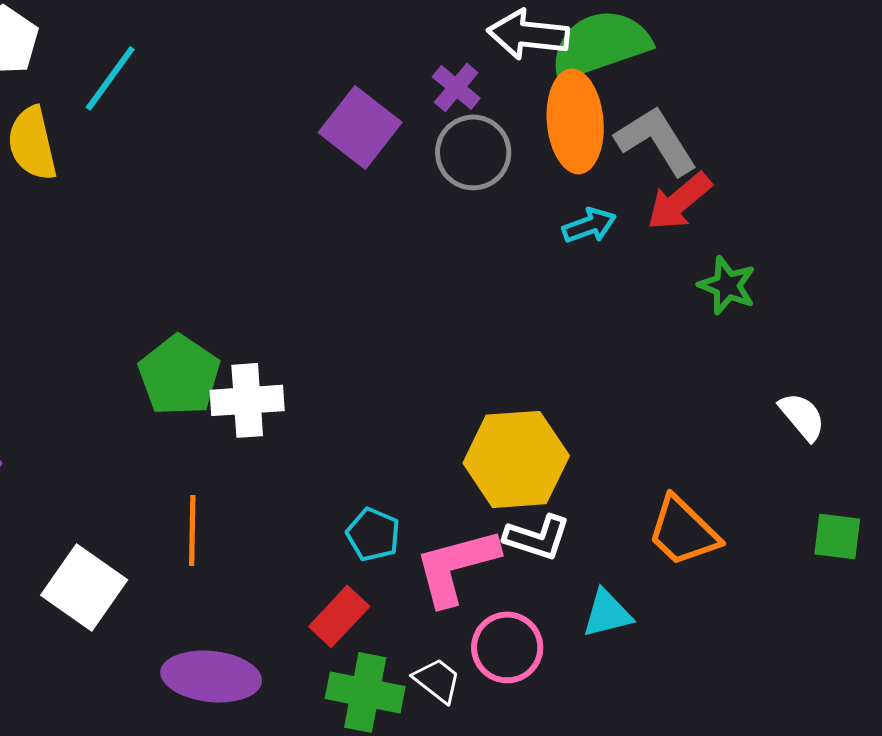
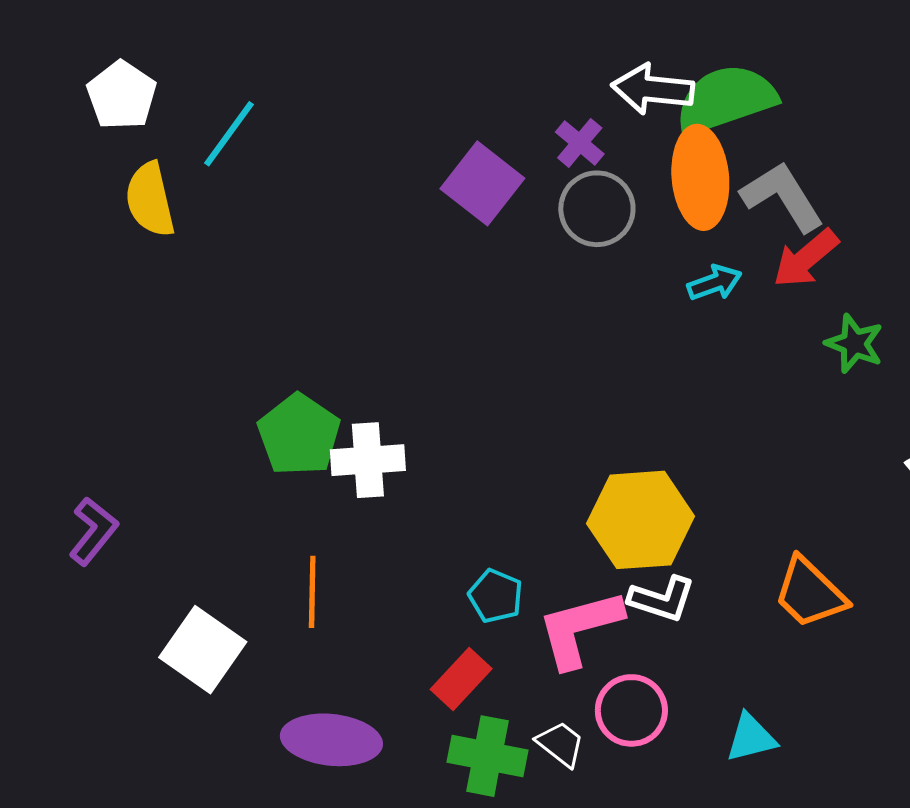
cyan triangle: (607, 613) -> (751, 738), moved

